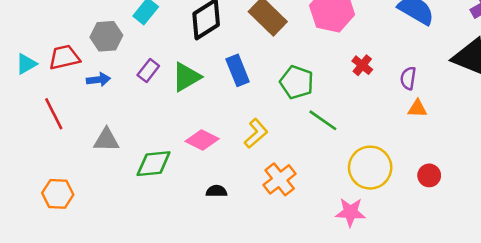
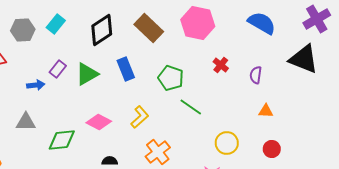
gray hexagon: (106, 36) -> (23, 30), moved
blue arrow: (98, 80) -> (36, 85), moved
orange triangle: (417, 108) -> (266, 111), moved
yellow circle: (370, 168) -> (227, 143), size x0.7

